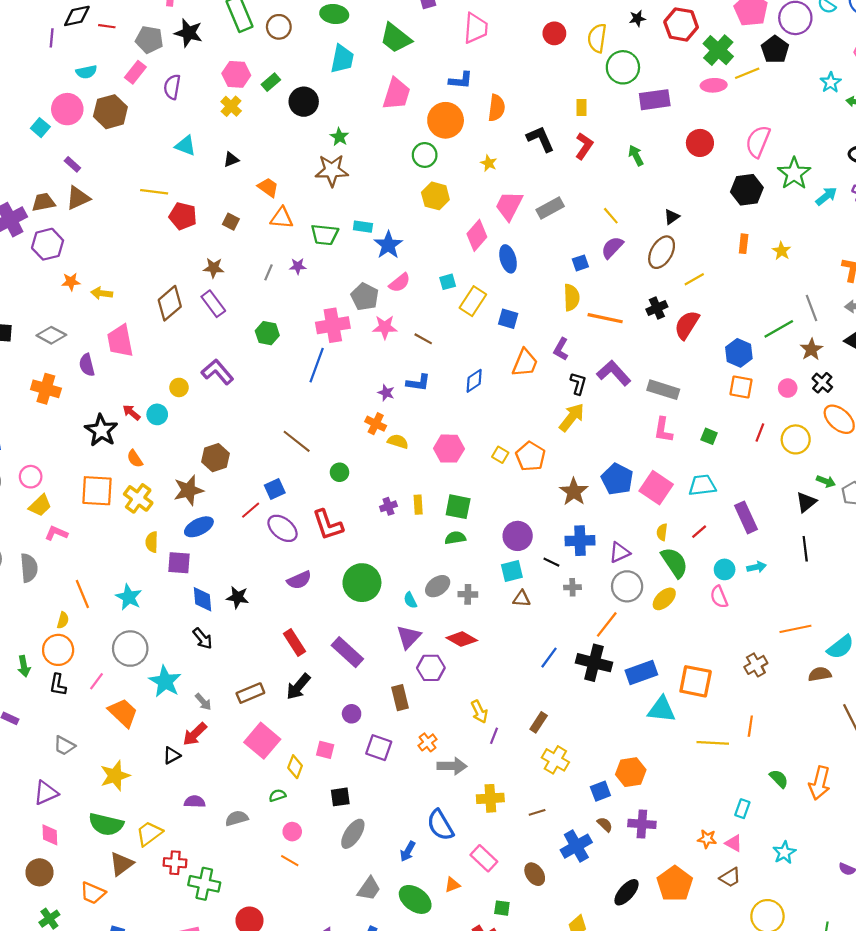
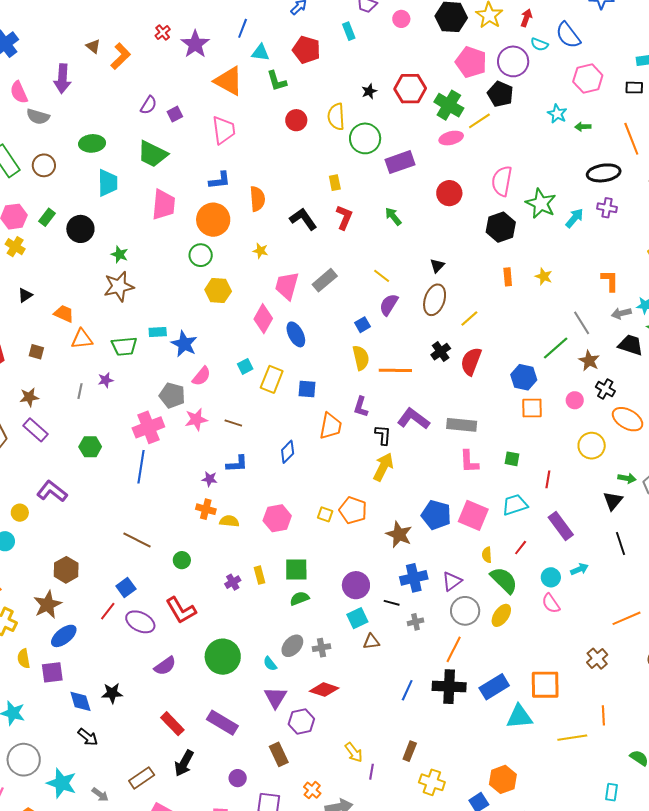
red line: (760, 433) -> (548, 479), moved

